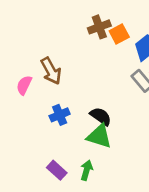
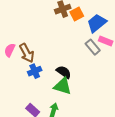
brown arrow: (51, 71) -> (27, 53), moved

